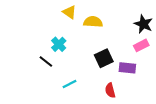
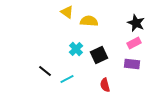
cyan cross: (59, 44) -> (76, 49), moved
black line: (46, 61) -> (45, 71), moved
purple rectangle: (127, 68) -> (132, 64), moved

